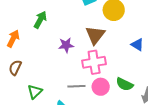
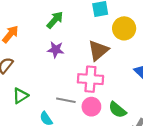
green arrow: (40, 20) -> (55, 20), moved
purple star: (66, 45) -> (56, 50), moved

